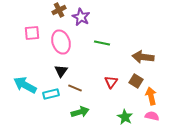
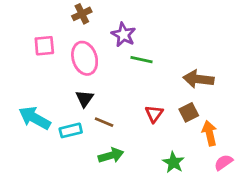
purple star: (81, 17) -> (123, 35), moved
brown square: (136, 81) -> (189, 112), turned 32
pink semicircle: (152, 116) -> (223, 162), moved, turned -48

